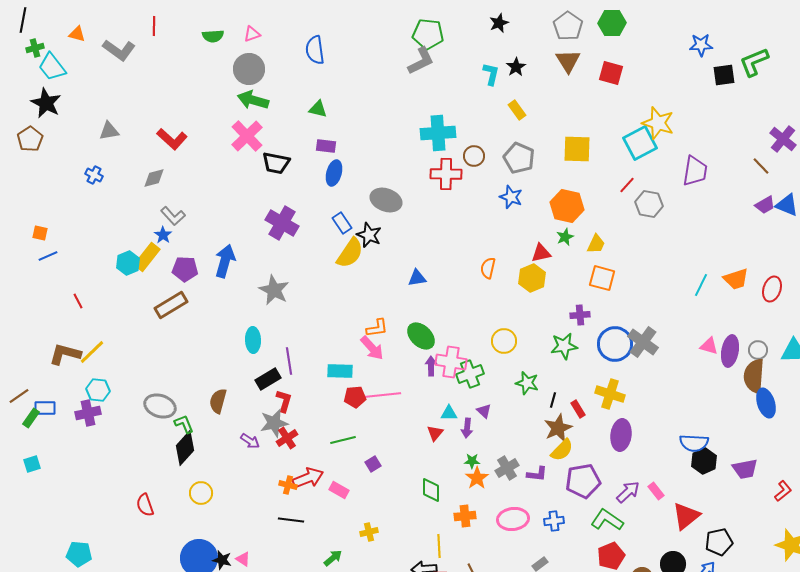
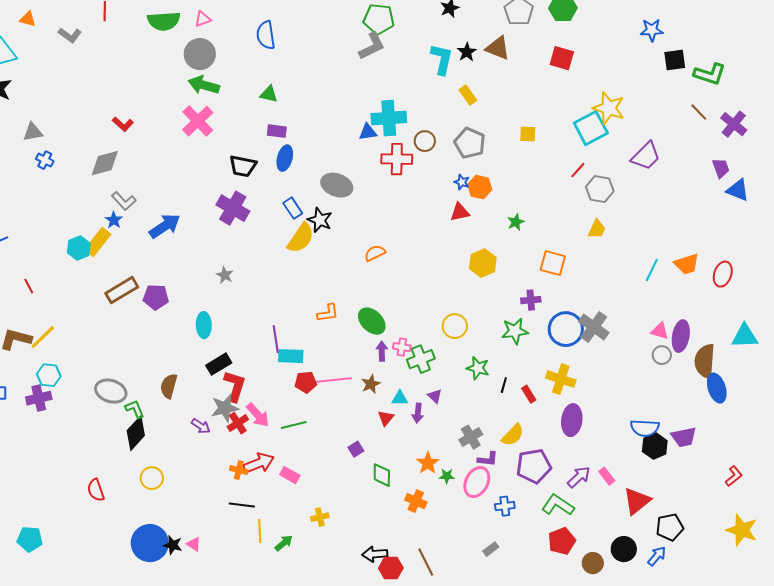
green semicircle: (213, 36) -> (164, 21), size x1.5
gray L-shape: (119, 50) -> (70, 35), size x0.7
brown triangle: (568, 61) -> (498, 48), moved, turned -36
green L-shape: (754, 62) -> (710, 74), moved, turned -140
cyan L-shape: (491, 74) -> (442, 59), size x1.4
gray triangle: (109, 131) -> (33, 132), moved
red L-shape: (172, 139) -> (123, 124), size x0.7
yellow square: (577, 149) -> (528, 134), size x0.6
black trapezoid: (276, 163) -> (243, 166), moved
brown line: (761, 166) -> (699, 112), moved
purple trapezoid: (695, 171) -> (646, 156), turned 36
gray diamond: (154, 178) -> (105, 163), size x1.4
blue star: (511, 197) -> (462, 182), size x0.7
purple trapezoid: (765, 205) -> (721, 168), moved, turned -80
orange hexagon: (567, 206) -> (480, 187), moved, size x0.7
yellow trapezoid: (596, 244) -> (597, 229), moved
red triangle: (541, 253) -> (460, 212), moved
blue arrow: (225, 261) -> (165, 226), moved, turned 40
orange semicircle: (488, 268) -> (375, 253), moved, turned 50
purple pentagon: (185, 269) -> (156, 297), moved
blue triangle: (417, 278) -> (368, 132), moved
gray star: (274, 290) -> (225, 275), size x0.6
pink arrow: (372, 348) -> (258, 415), moved
gray circle: (758, 350) -> (662, 355), moved
purple line: (289, 361) -> (276, 339), moved
pink cross: (451, 362) -> (402, 347), size x0.6
red L-shape: (284, 401) -> (235, 386), size x1.4
brown star: (558, 428) -> (371, 384), moved, size x0.7
green star: (472, 461) -> (447, 476), moved
purple square: (373, 464) -> (356, 449), moved
gray cross: (507, 468) -> (471, 437), moved
purple trapezoid: (745, 469) -> (684, 437), moved
orange cross: (465, 516) -> (416, 501), turned 30
pink ellipse: (513, 519) -> (477, 482), moved, turned -56
yellow line: (439, 546) -> (260, 531), moved

